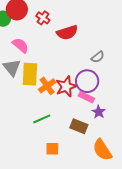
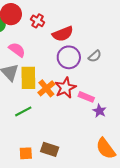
purple circle: (87, 81) -> (69, 57), moved
green line: (42, 119) -> (23, 111), moved
brown rectangle: (79, 126) -> (50, 149), moved
orange square: (52, 149) -> (26, 153), moved

